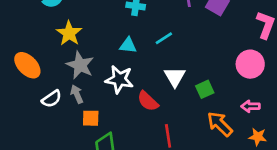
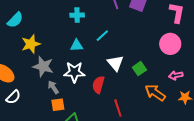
yellow star: (69, 33) -> (31, 44), turned 30
gray arrow: (77, 94) -> (53, 87), moved
white semicircle: (52, 99) -> (13, 97), moved
red semicircle: (148, 101) -> (98, 85), turned 72

